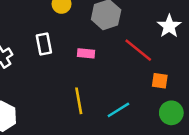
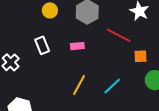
yellow line: (79, 101) -> (79, 85), turned 50

